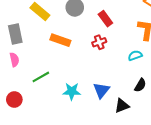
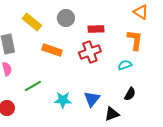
red rectangle: (105, 19) -> (96, 29), turned -56
red cross: (99, 42) -> (90, 52), size x1.5

